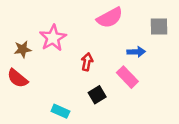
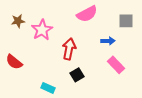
brown star: (23, 49) -> (18, 21), moved
red arrow: (87, 62) -> (69, 49), size x1.5
pink rectangle: (127, 77) -> (116, 65), moved

